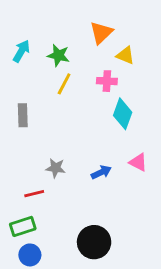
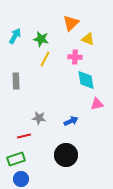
cyan diamond: (123, 114) -> (86, 80), turned -30
pink triangle: (138, 162) -> (97, 104), moved, turned -40
black circle: (94, 242) -> (66, 155), moved

